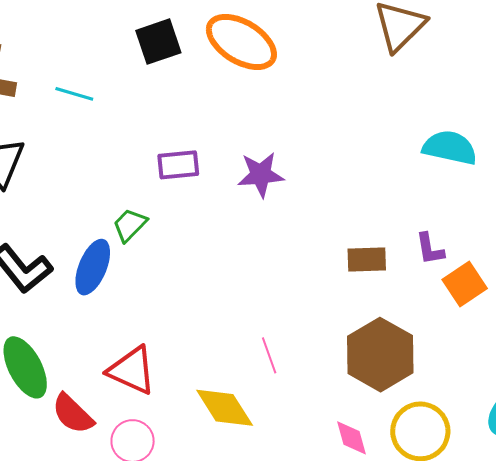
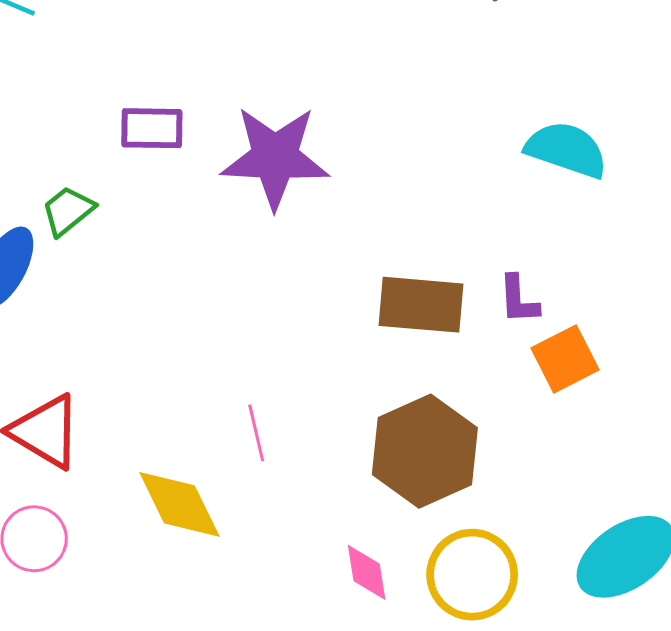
purple star: (261, 175) -> (275, 157), size x1.5
brown rectangle: (367, 260) -> (421, 305), size x1.4

